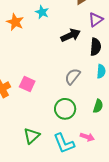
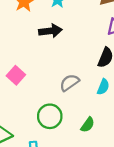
black arrow: (71, 35) -> (50, 31), moved

